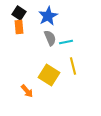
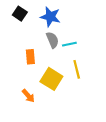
blue star: (48, 16) -> (50, 17), turned -30
orange rectangle: (19, 27) -> (30, 57), moved

